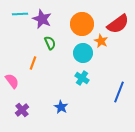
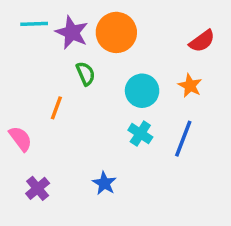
orange circle: (82, 24) -> (116, 32), moved
red semicircle: (118, 24) -> (202, 41), size x0.7
orange star: (101, 41) -> (190, 86), moved
blue line: (119, 92) -> (183, 139), moved

